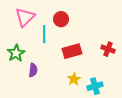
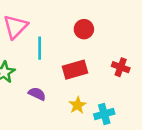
red circle: (61, 19) -> (84, 29), moved
purple semicircle: (33, 70) -> (37, 94), moved, turned -72

